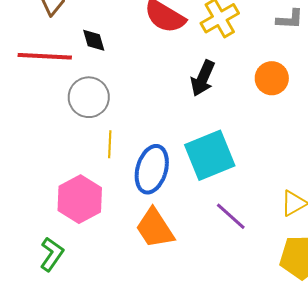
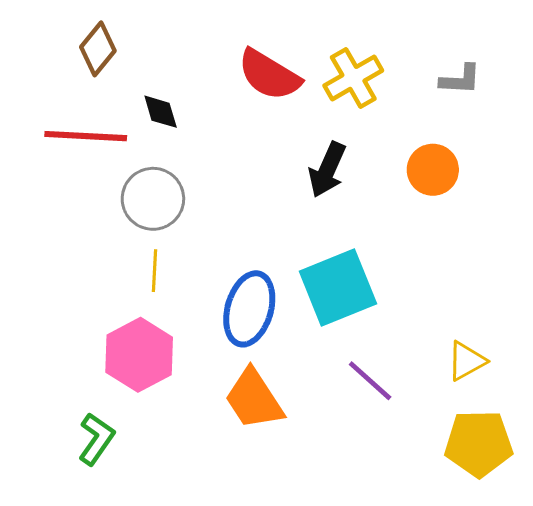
yellow line: (110, 144) -> (154, 271), moved

